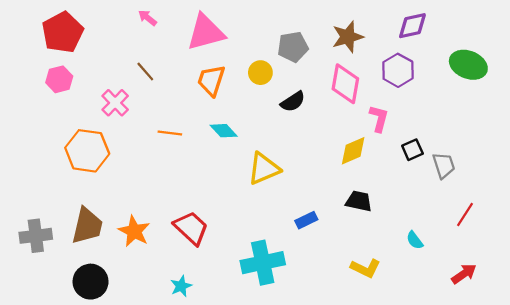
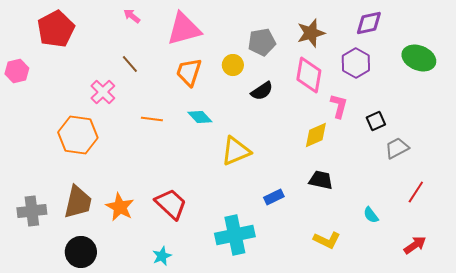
pink hexagon: (59, 79) -> (17, 71), moved
black square: (412, 150) -> (376, 121), moved
gray trapezoid: (444, 165) -> (397, 148), turned -100

